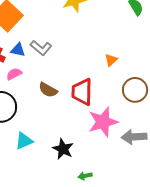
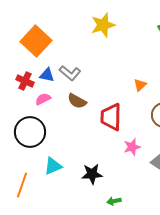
brown semicircle: (48, 90) -> (77, 101), moved
pink star: (103, 122) -> (132, 147), size x0.6
black star: (63, 149) -> (92, 174), turned -30

